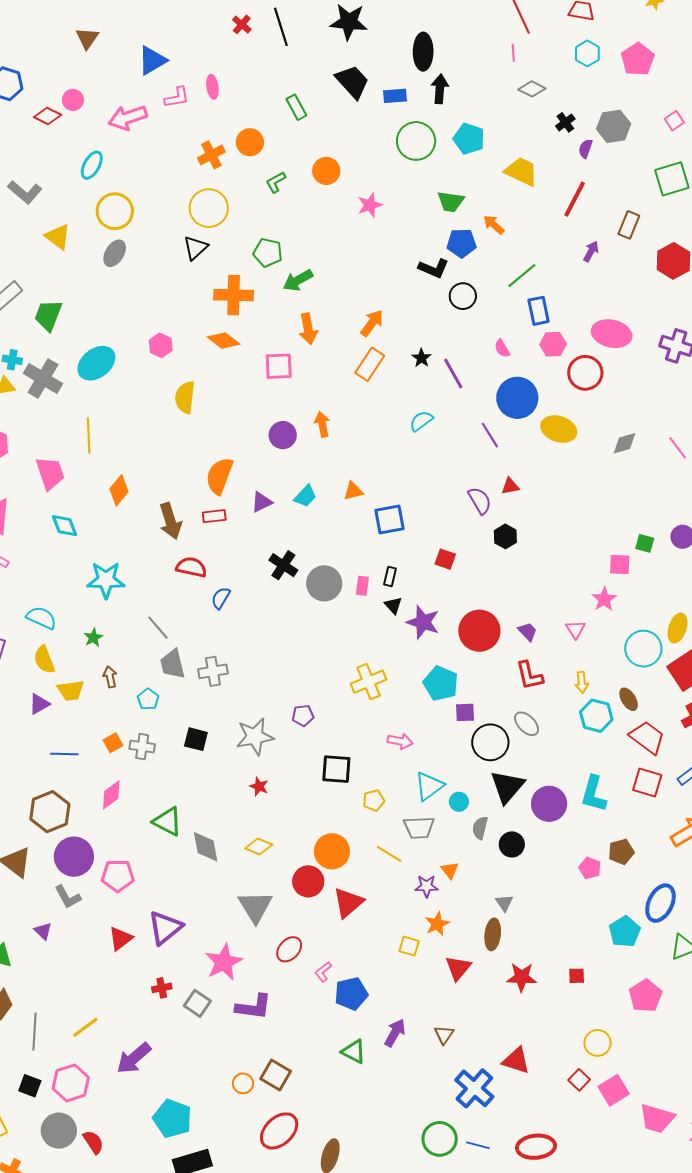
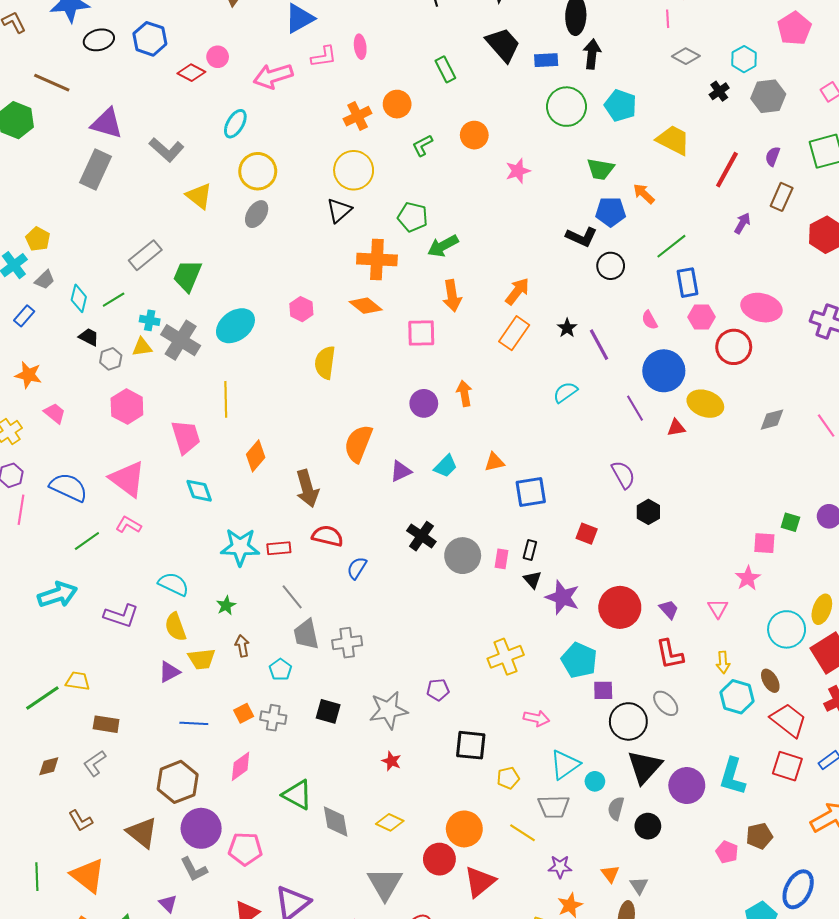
cyan hexagon: (587, 53) -> (744, 59), moved
purple semicircle: (586, 149) -> (773, 156), moved
red triangle: (510, 486) -> (676, 428), moved
red rectangle: (214, 516) -> (279, 548), moved
orange triangle: (450, 870) -> (610, 874), moved

